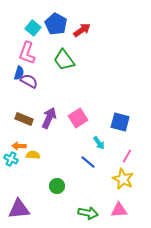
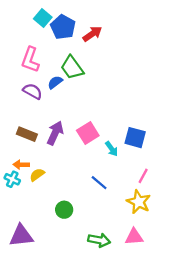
cyan square: (33, 28) -> (43, 18), moved
blue semicircle: (19, 73) -> (55, 82), moved, turned -144
cyan arrow: (99, 143) -> (112, 149), moved
yellow semicircle: (33, 155) -> (37, 175), turned -40

